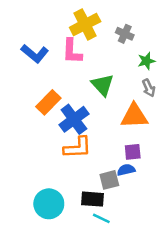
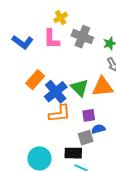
yellow cross: (85, 24) -> (61, 17), size x0.6
gray cross: (125, 34) -> (82, 37), moved, size x1.5
green triangle: (102, 85) -> (80, 88), moved
purple square: (133, 152) -> (89, 115), moved

